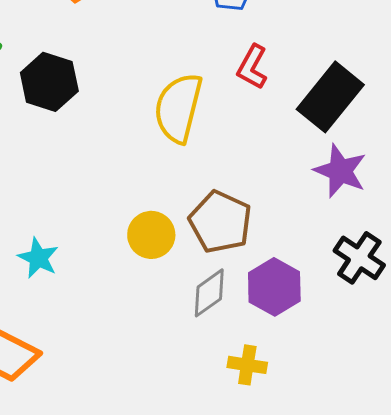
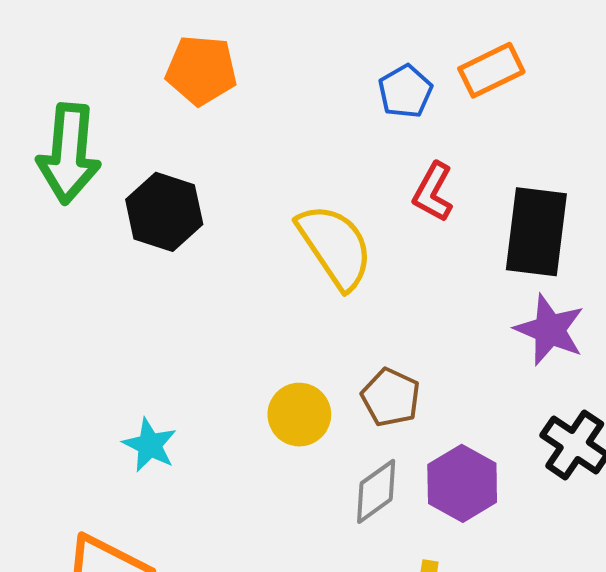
black rectangle: (330, 97) -> (536, 232), turned -32
yellow semicircle: (178, 108) -> (335, 246), turned 132
brown pentagon: (220, 222) -> (391, 397), size x0.7

